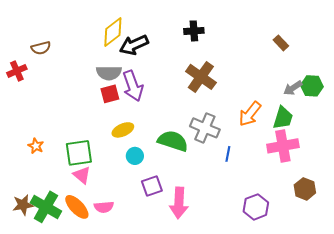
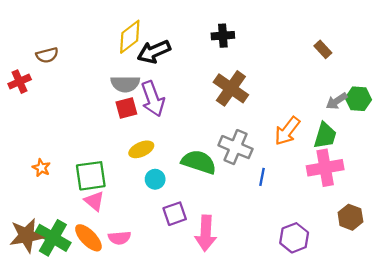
brown star: (23, 205) -> (26, 236), size x1.4

